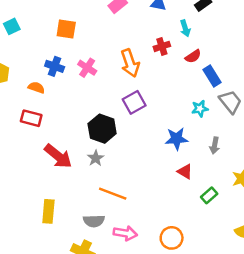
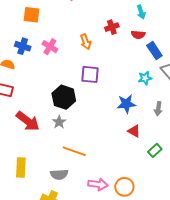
cyan arrow: (185, 28) -> (141, 12), moved
red semicircle: (193, 56) -> (138, 35), turned 40
orange arrow: (130, 63) -> (86, 42), size x0.7
purple square: (134, 102) -> (90, 74), turned 36
pink arrow: (125, 233) -> (98, 184), moved

